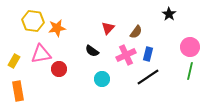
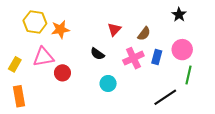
pink circle: (190, 47) -> (182, 50), moved
green line: (190, 71) -> (189, 75), moved
black line: (148, 77) -> (165, 97), moved

